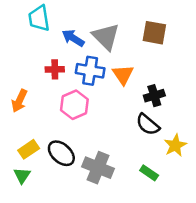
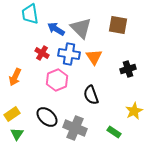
red cross: (55, 69) -> (42, 53), turned 32
black cross: (154, 96) -> (128, 69), moved
black semicircle: (148, 124) -> (91, 95), moved, turned 30
yellow rectangle: (29, 149) -> (12, 114), moved

